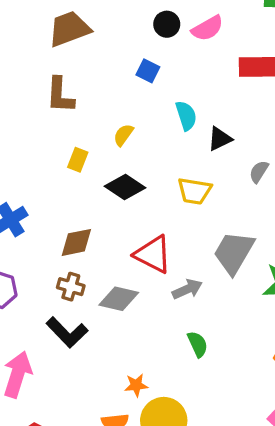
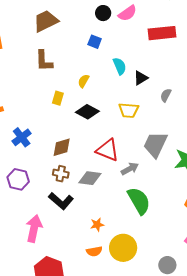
green semicircle: (198, 344) -> (139, 201), size x1.8
orange star: (136, 385) -> (97, 225), moved

